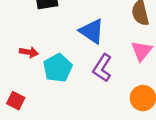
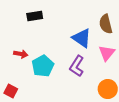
blue triangle: (92, 31) -> (82, 38), moved

